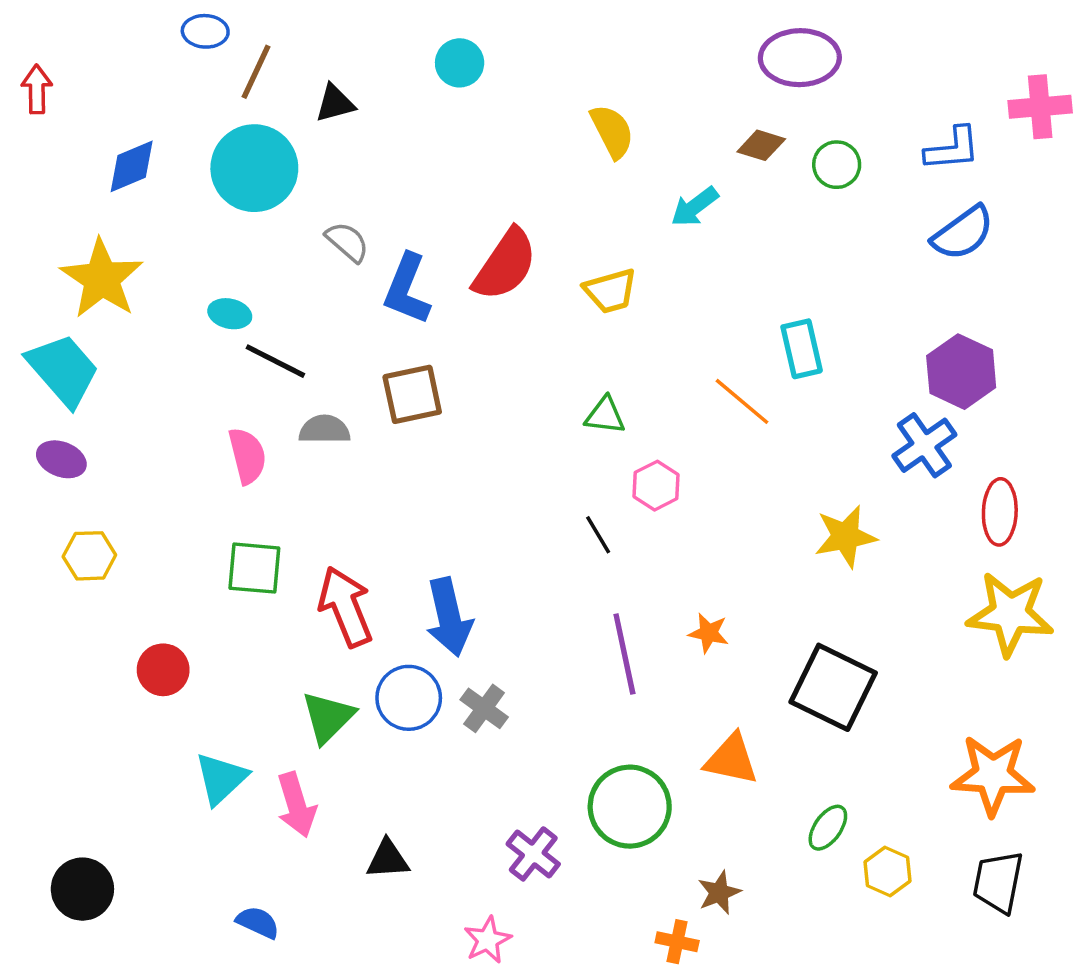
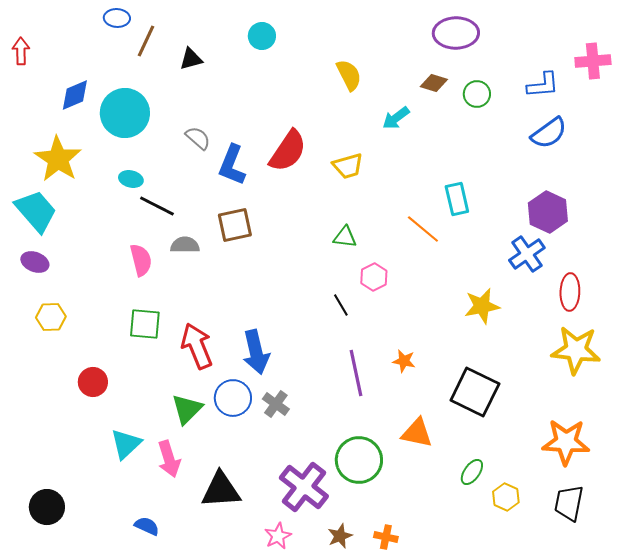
cyan circle: (254, 168) -> (125, 113), moved
purple cross: (533, 854) -> (304, 487), size x1.6
black triangle: (388, 859) -> (221, 490), size x1.6
brown star: (719, 893) -> (340, 536), moved

